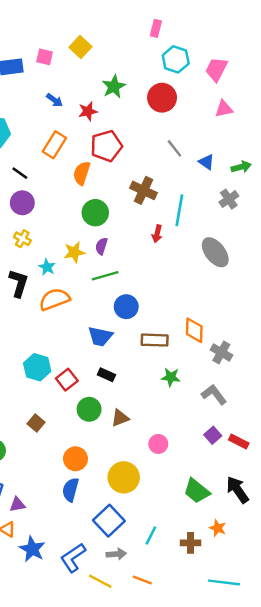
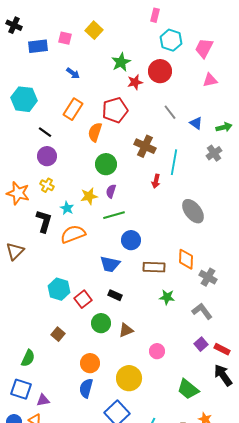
red star: (88, 111) -> (135, 82), moved
gray ellipse: (215, 252) -> (193, 211), moved
black arrow: (237, 490) -> (223, 375), moved

